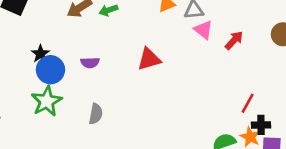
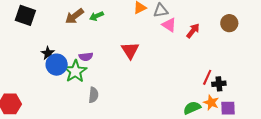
red triangle: (149, 59) -> (130, 50), turned -42
green star: (47, 101) -> (75, 71), moved
black cross: (261, 125) -> (219, 84), moved

